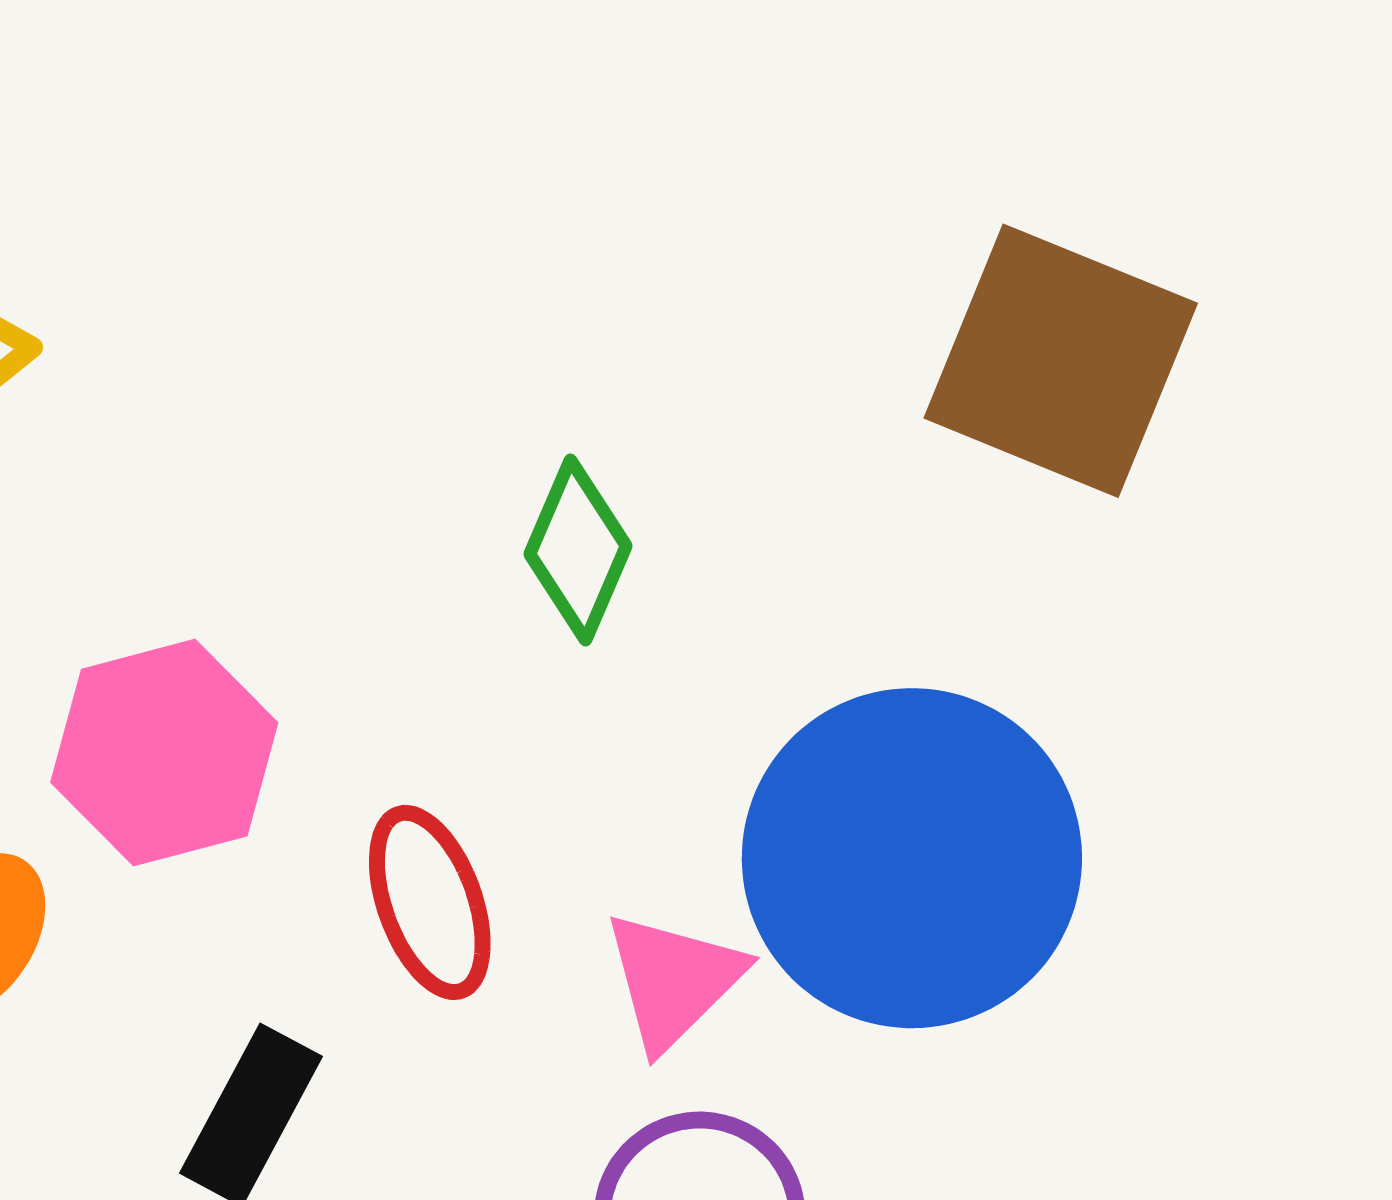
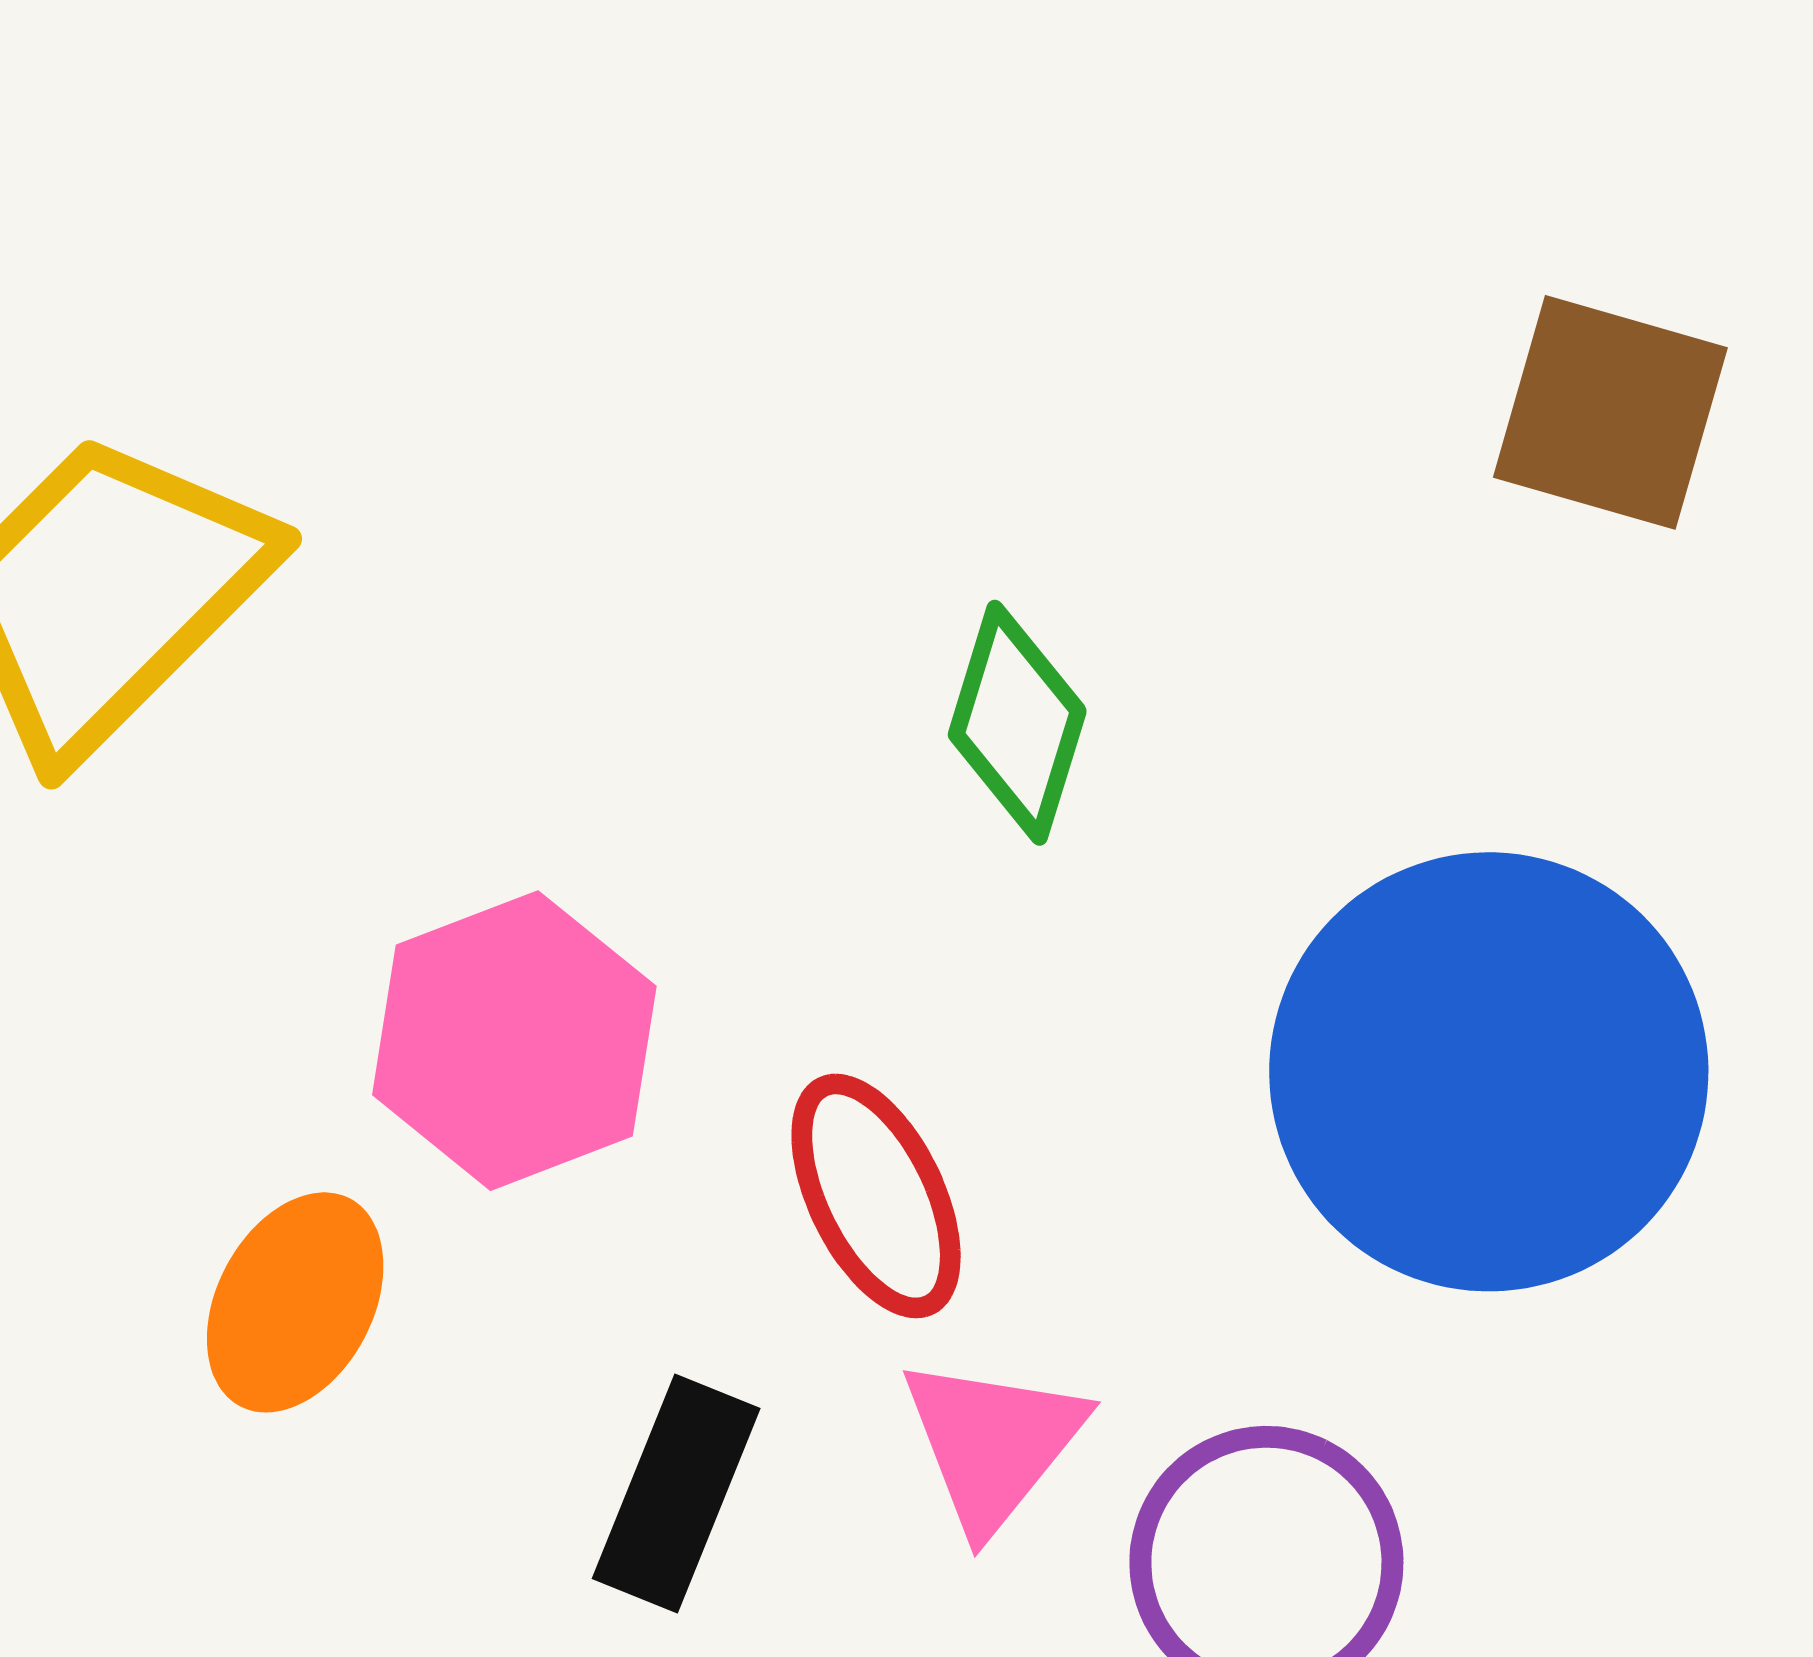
brown square: (1061, 361) -> (1610, 412), size x0.7
pink triangle: (673, 980) -> (993, 1443), moved

